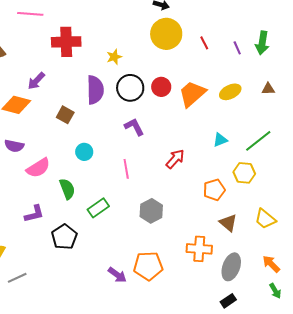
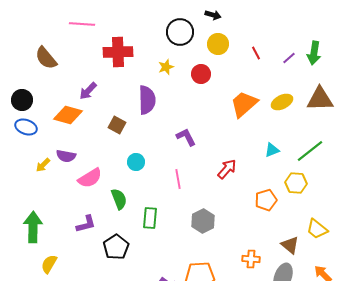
yellow circle: (166, 34) -> (218, 44), size x0.7
purple line: (237, 48) -> (289, 58), turned 72
red circle: (161, 87) -> (201, 74), moved
black circle: (130, 88) -> (180, 32), moved
brown triangle: (268, 89) -> (320, 99), size x2.0
green rectangle: (98, 208) -> (150, 218), turned -50
brown triangle: (228, 223) -> (290, 245), moved
orange cross: (199, 249) -> (251, 259), size x0.7

